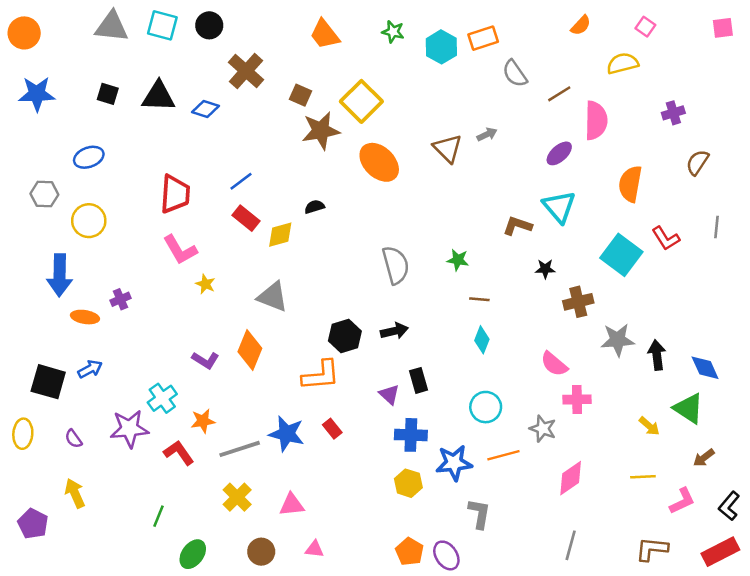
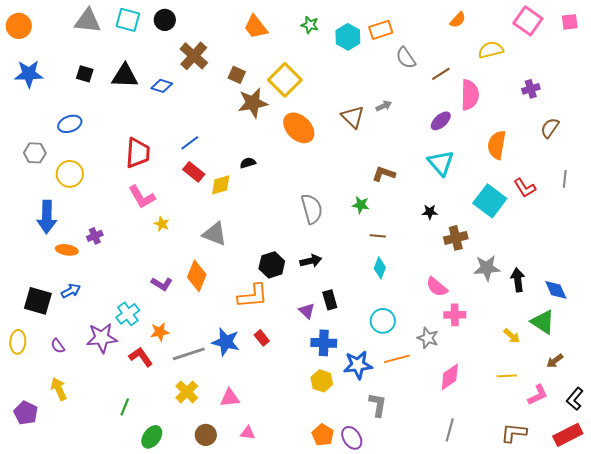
pink square: (645, 27) -> (528, 21), moved, size x1.8
brown L-shape: (517, 226) -> (384, 174), moved

